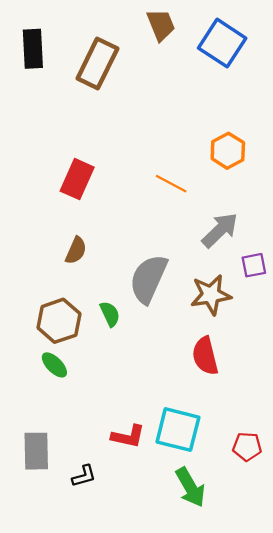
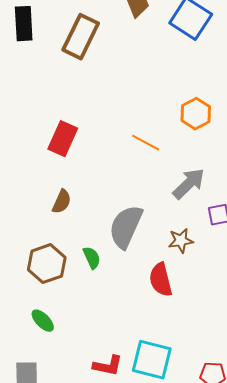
brown star: (211, 295) -> (181, 241), size x0.7
red semicircle: (205, 356) -> (161, 280), moved
green ellipse: (54, 365) -> (43, 321), moved

